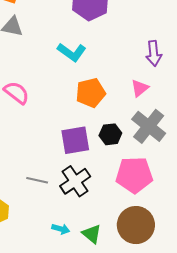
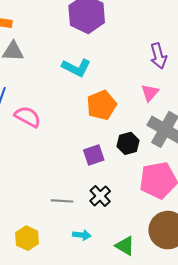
purple square: (75, 140) -> (94, 155), size x0.7
black cross: (75, 181) -> (100, 196), size x0.7
cyan arrow: (61, 229) -> (82, 235), moved

